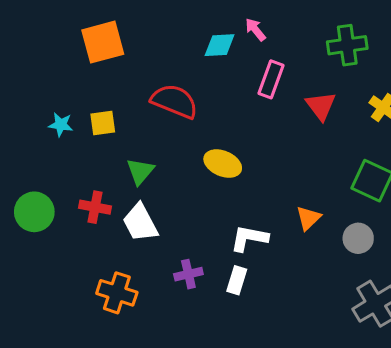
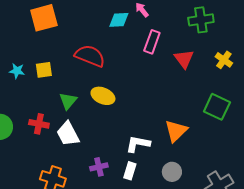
yellow ellipse: (223, 164) -> (103, 96), moved
orange triangle: (308, 218) -> (176, 131), size x1.4
gray circle: (358, 238) -> (172, 172), moved

